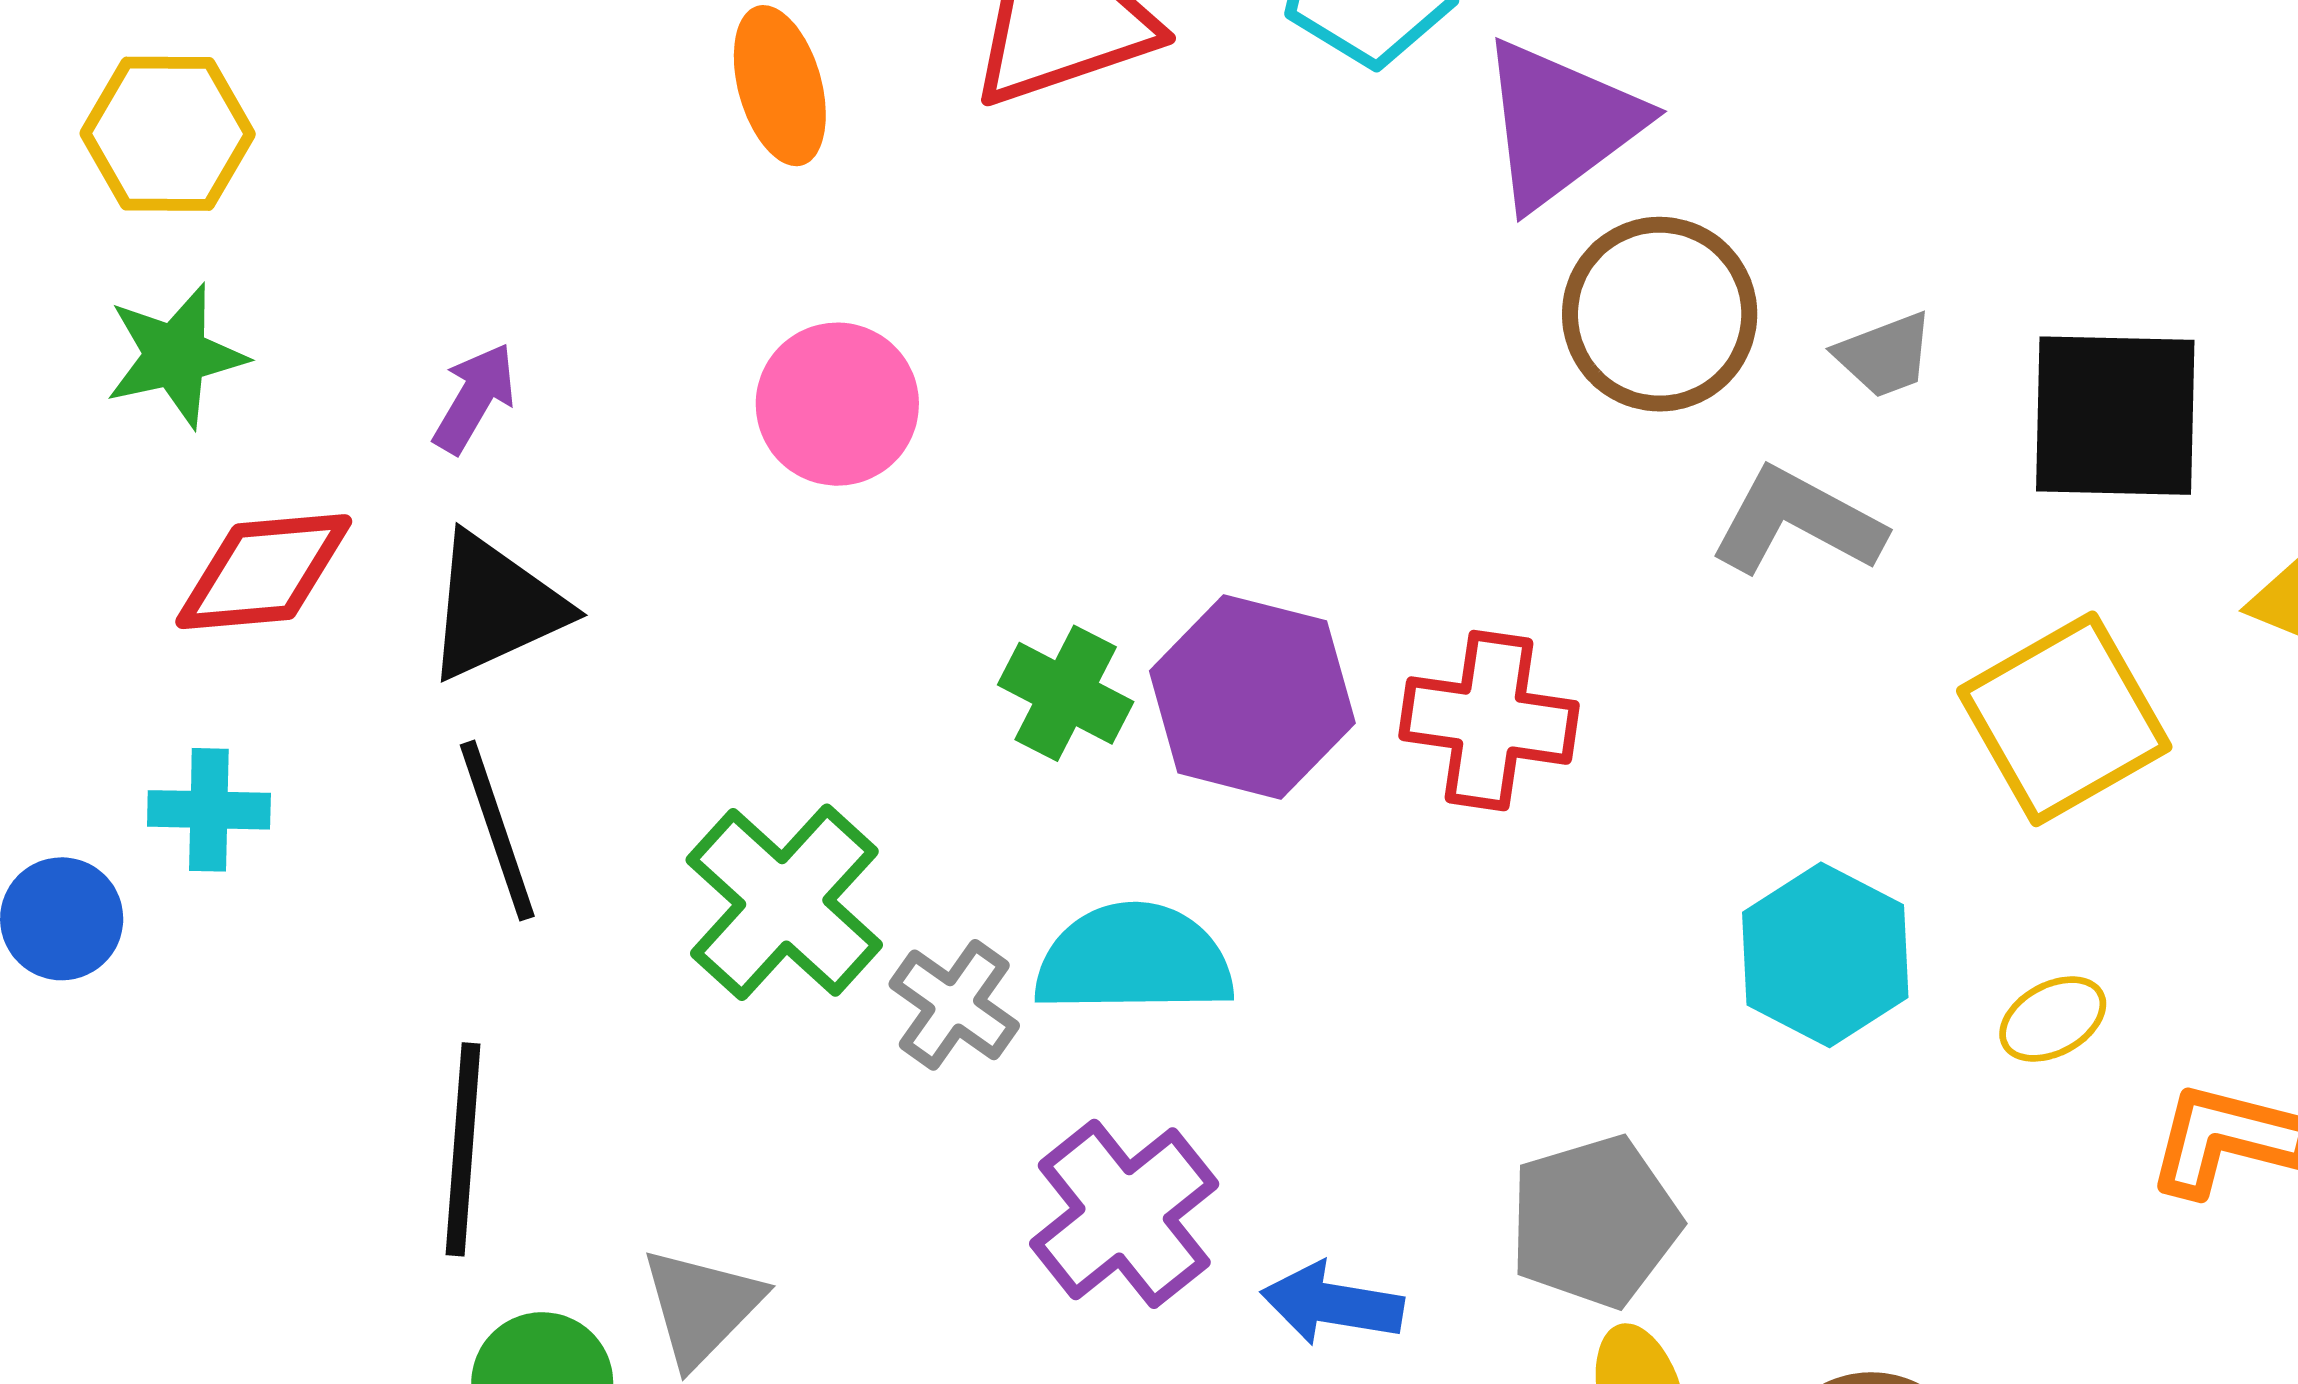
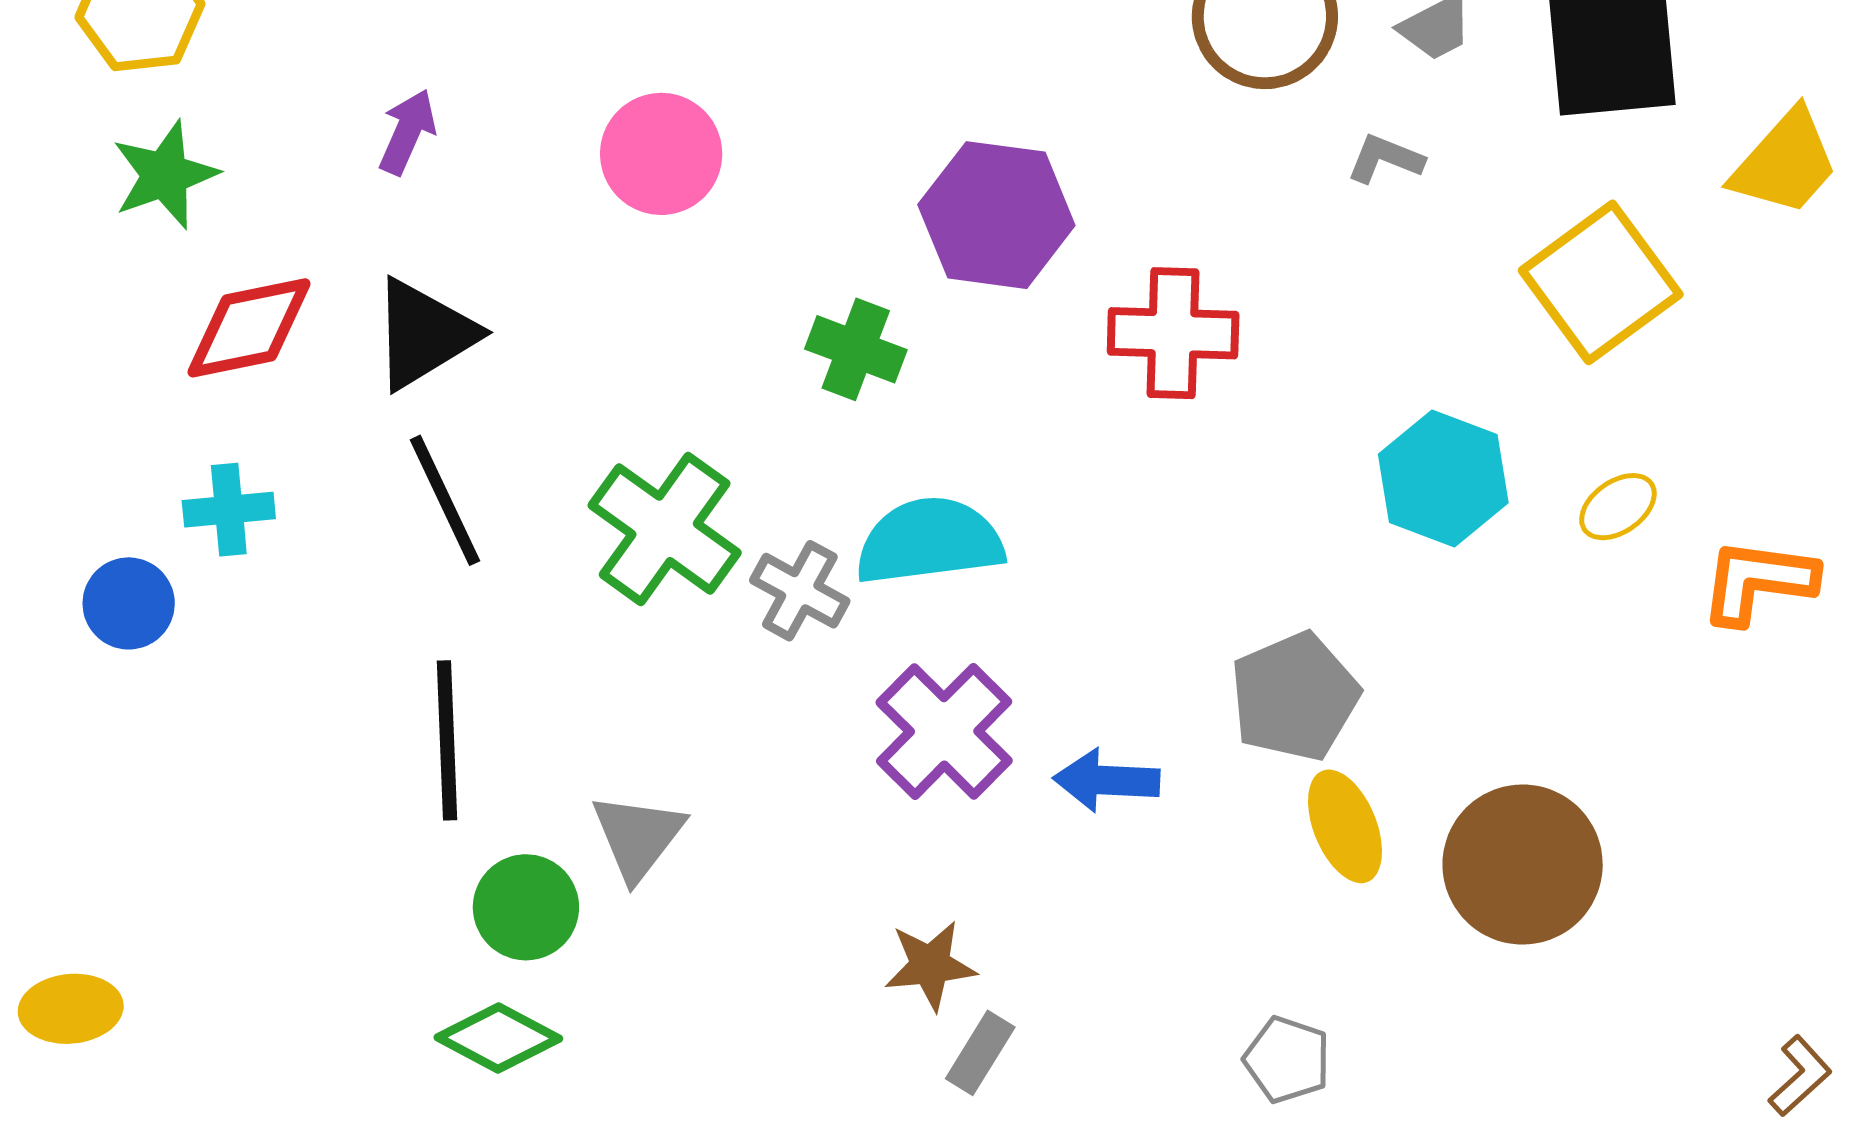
purple arrow: (474, 398) -> (407, 132), moved
gray L-shape: (1797, 522) -> (1385, 159), size x0.6
purple hexagon: (1252, 697) -> (996, 215), moved

